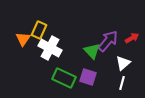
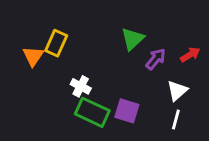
purple arrow: (108, 41) -> (156, 59), size x0.7
white cross: (50, 48) -> (81, 86), moved, size x0.6
green triangle: (92, 51) -> (133, 39), moved, turned 30

